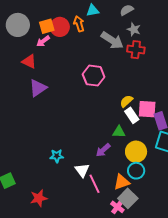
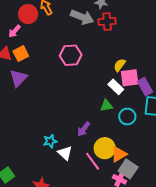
orange square: (47, 26) -> (21, 54), moved
yellow semicircle: (126, 101) -> (120, 65), moved
purple arrow: (103, 150) -> (84, 129), moved
yellow circle: (136, 152) -> (105, 148), moved
white triangle: (82, 170) -> (65, 153), moved
cyan circle: (136, 171) -> (127, 117), moved

